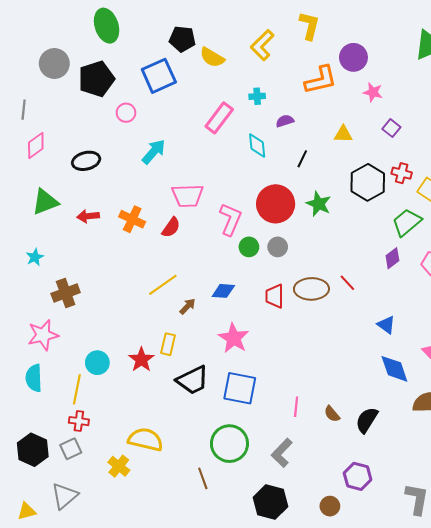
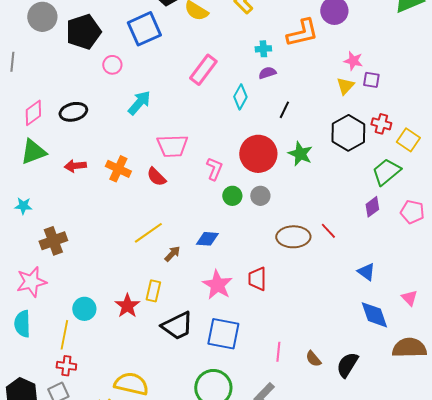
pink star: (373, 92) -> (353, 61), moved
cyan cross: (257, 96) -> (263, 49), moved
purple square: (391, 128) -> (371, 80), turned -30
yellow triangle: (343, 134) -> (345, 86), moved, turned -48
pink diamond: (36, 145) -> (33, 113), moved
cyan diamond: (257, 145) -> (240, 97), turned 35
pink L-shape: (231, 219) -> (214, 169), size x0.7
red semicircle: (171, 227) -> (156, 177), turned 100
cyan star: (35, 257) -> (23, 206), turned 30
red trapezoid: (275, 296) -> (257, 279), moved

